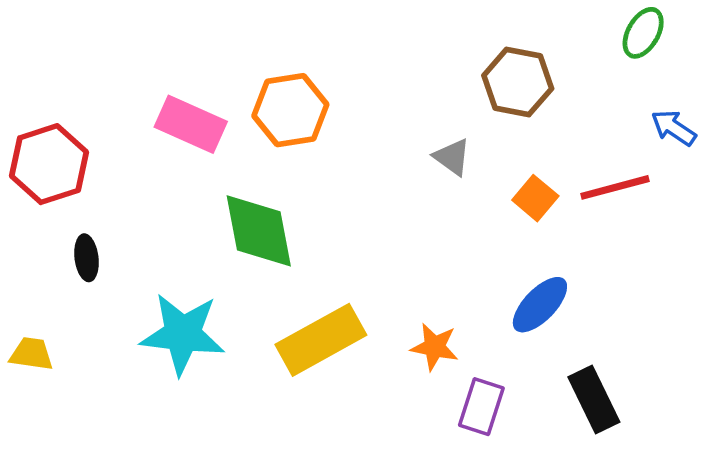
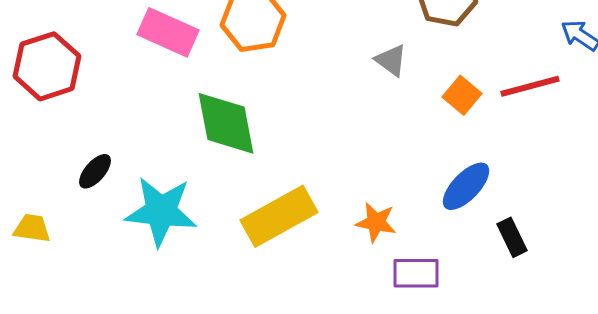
black ellipse: (87, 258) -> (95, 171), moved, turned 48
black rectangle: (594, 400) -> (512, 237), moved, size x0.7
purple rectangle: (481, 407) -> (416, 273), turned 72

